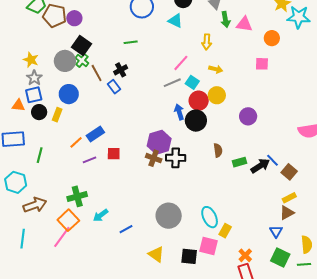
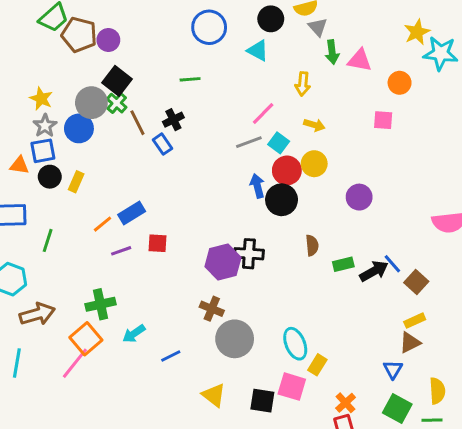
blue circle: (69, 94) -> (79, 128), moved
purple hexagon: (159, 142) -> (223, 262), moved
brown cross: (154, 158) -> (212, 309), moved

